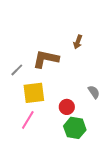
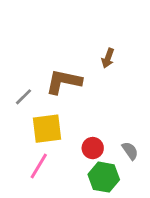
gray semicircle: (94, 92) -> (130, 151), moved

